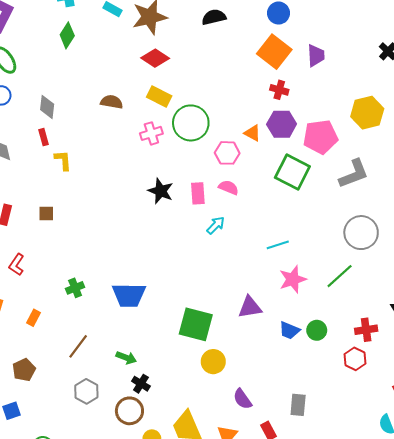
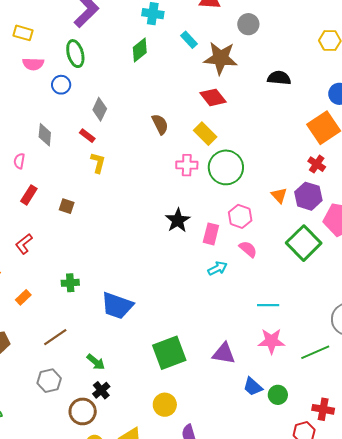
brown semicircle: (112, 102) -> (160, 124), turned 35
red rectangle: (44, 137) -> (87, 136), turned -56
pink hexagon: (227, 153) -> (240, 216), moved
pink semicircle: (229, 187) -> (248, 249), moved
green square: (196, 324) -> (169, 353), turned 36
yellow circle: (213, 362) -> (165, 405), moved

